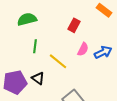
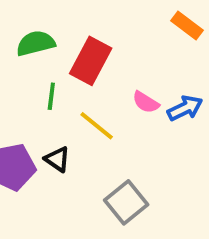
red rectangle: (74, 25) -> (91, 61), moved, size x1.6
pink semicircle: (83, 49) -> (146, 102), turned 96

